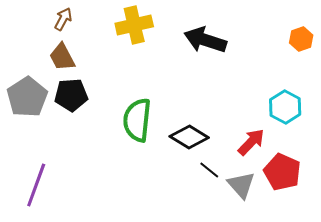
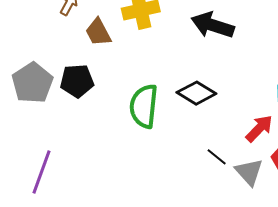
brown trapezoid: (62, 57) -> (98, 32), moved
black diamond: (189, 137) -> (196, 93), moved

